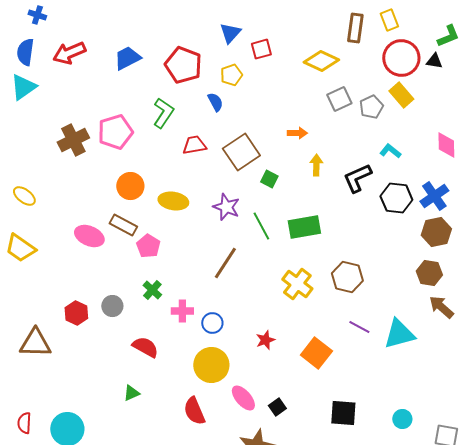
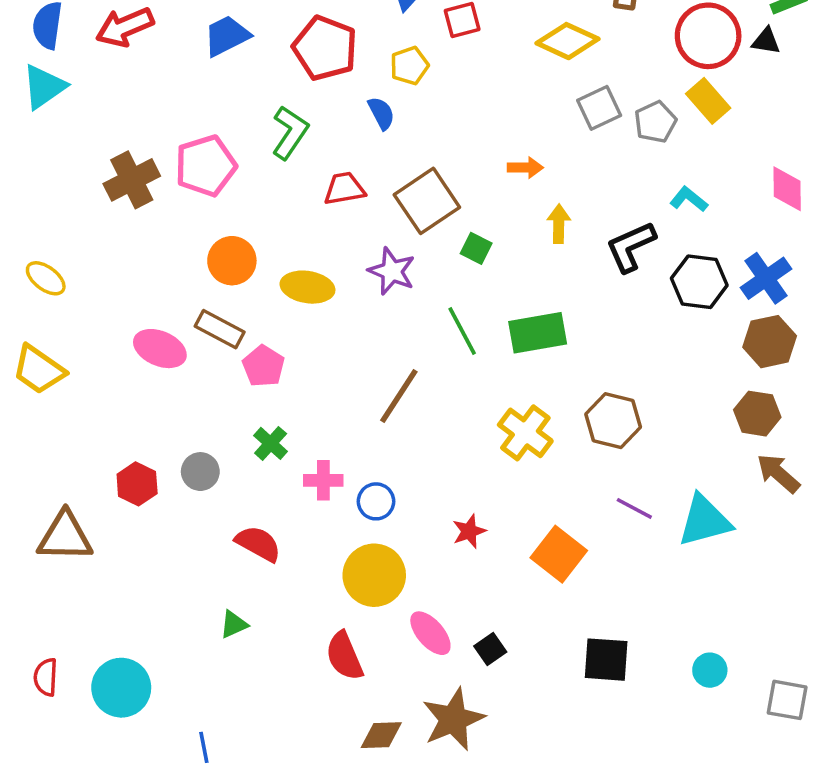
purple star: (226, 207) -> (392, 271), moved

